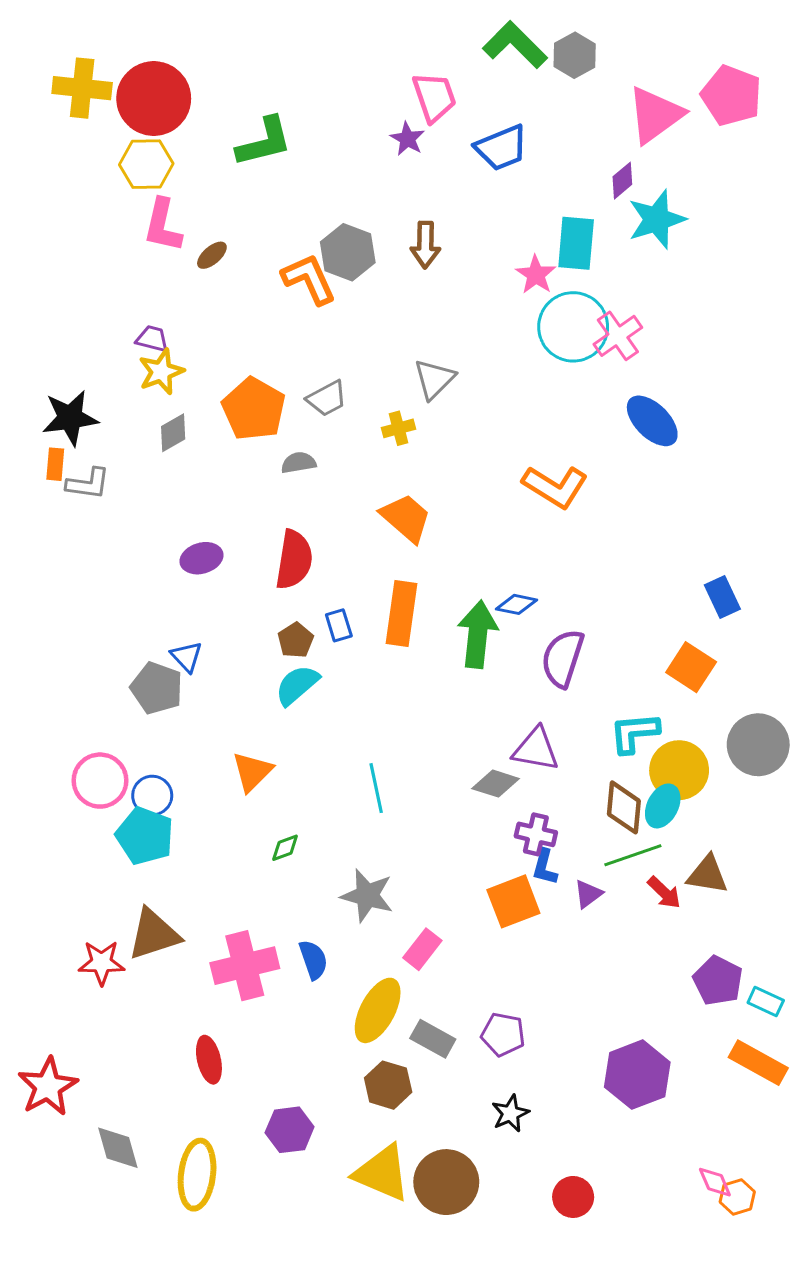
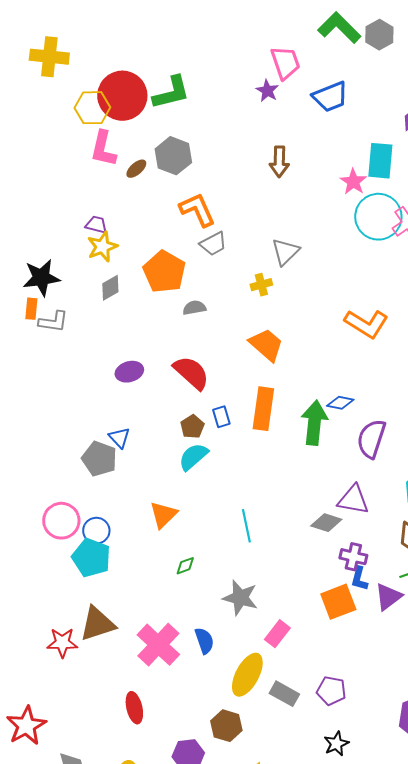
red circle: (154, 99) -> (122, 96), moved
gray hexagon: (348, 252) -> (173, 156), moved
orange L-shape: (309, 279) -> (197, 210), moved
gray trapezoid: (327, 398) -> (213, 244), moved
red semicircle: (294, 560) -> (191, 373), turned -57
purple triangle: (588, 894) -> (388, 597), size x1.4
pink cross: (245, 966) -> (158, 645), turned -33
brown hexagon: (388, 1085) -> (226, 726), moved

